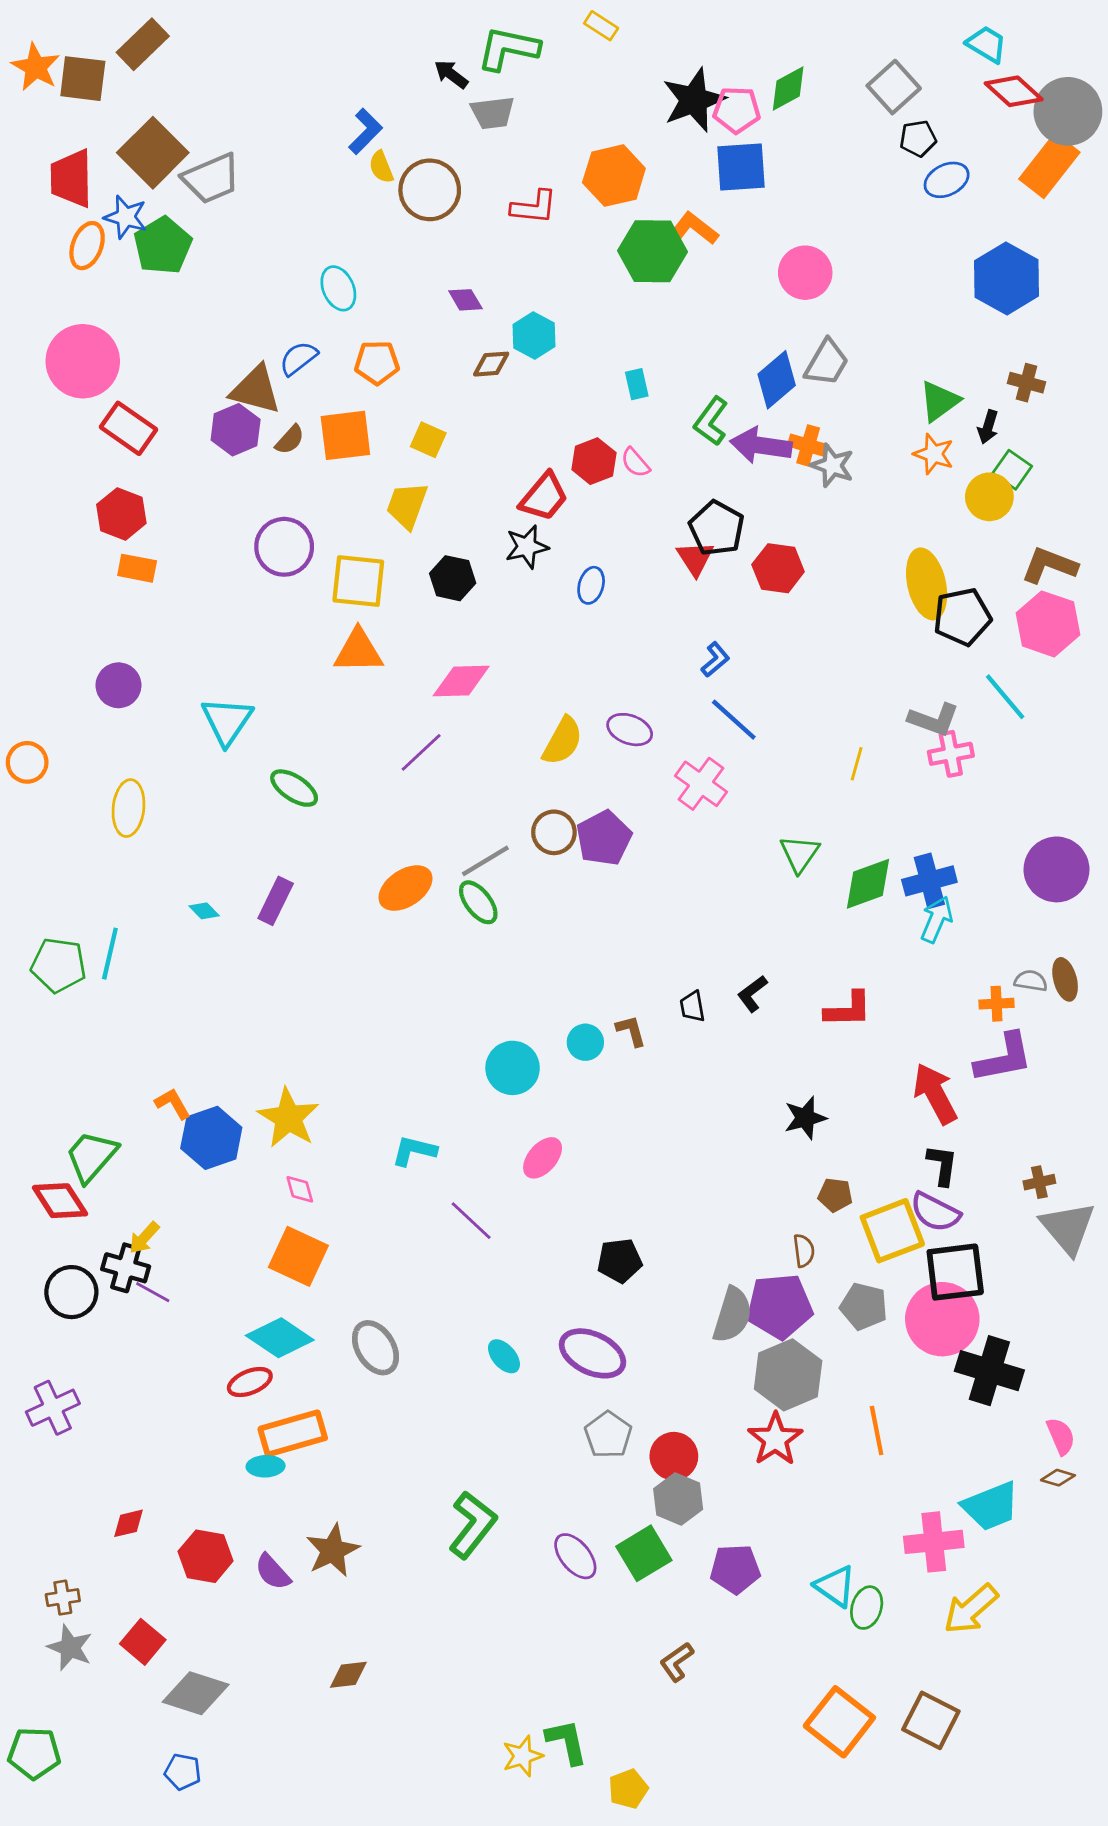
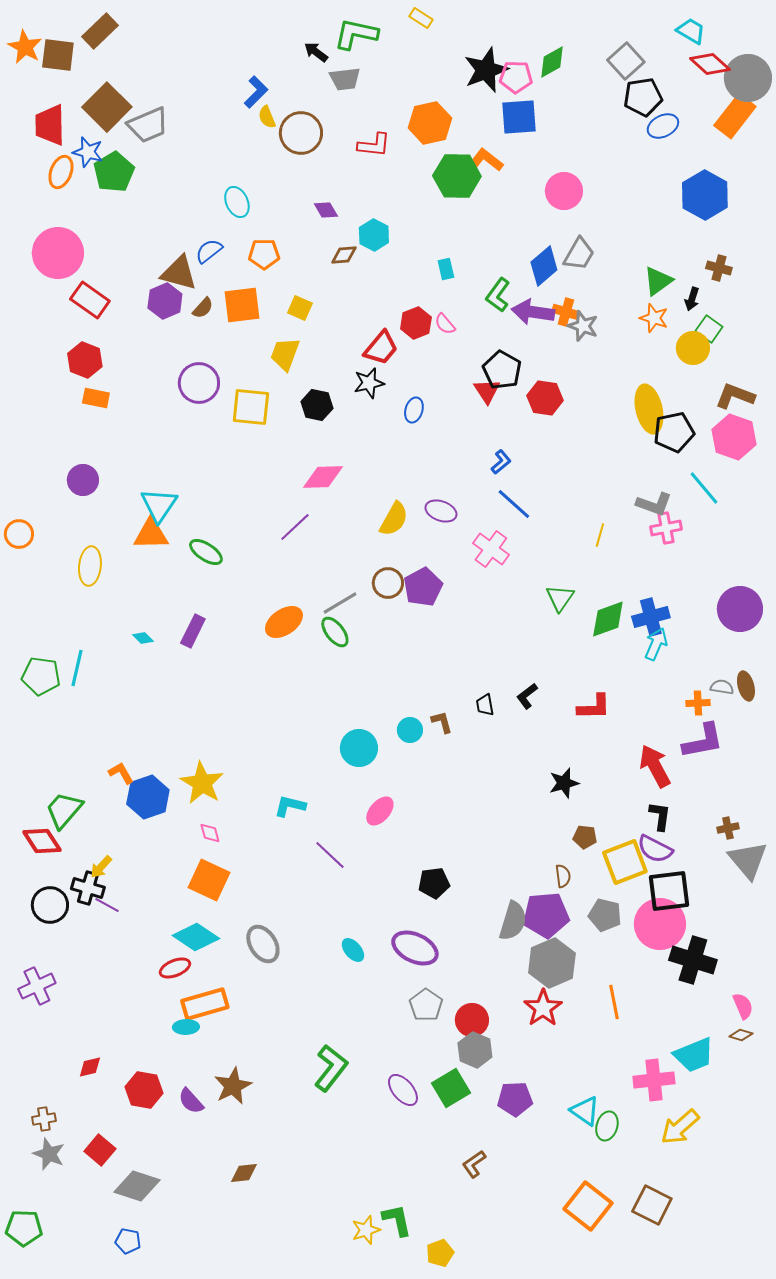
black pentagon: (918, 138) -> (643, 97), size x1.5
orange triangle: (358, 651) -> (151, 534), moved

